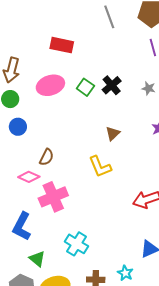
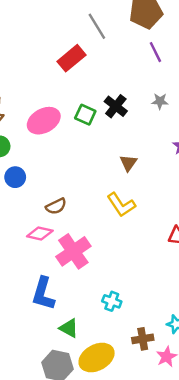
red rectangle: (62, 45) -> (72, 58), moved, turned -40
brown semicircle: (47, 157) -> (56, 206), turned 48
cyan cross: (77, 244) -> (112, 301), size x0.7

